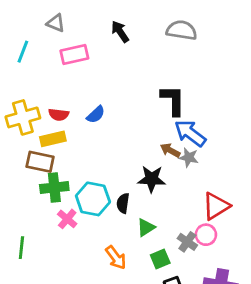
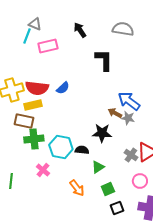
cyan line: (23, 52) -> (27, 36), moved
black L-shape: (173, 100) -> (104, 60), moved
red semicircle: (59, 115) -> (37, 88), size x1.6
black semicircle: (123, 203) -> (82, 150), turned 88
pink cross: (67, 219) -> (43, 170), moved
pink circle: (206, 235) -> (140, 181), moved
gray cross: (187, 242) -> (131, 155), moved

